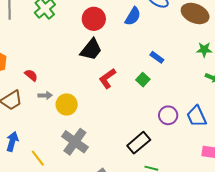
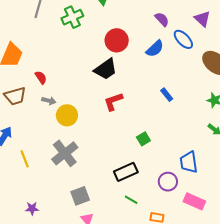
green square: (143, 80) -> (143, 139), moved
purple circle: (168, 115) -> (168, 182), moved

